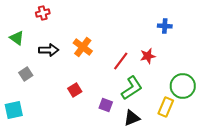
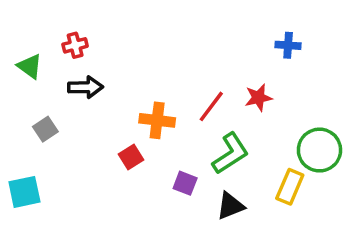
red cross: (43, 13) -> (75, 45), moved
orange cross: (83, 47) -> (157, 120), moved, turned -30

